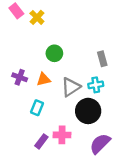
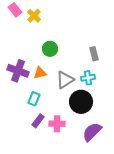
purple cross: (20, 77) -> (18, 71), size x1.5
purple rectangle: (41, 141) -> (38, 121), moved

